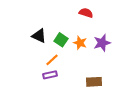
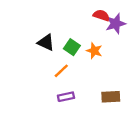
purple star: (102, 43) -> (115, 24), moved
purple rectangle: (50, 75) -> (66, 97), moved

